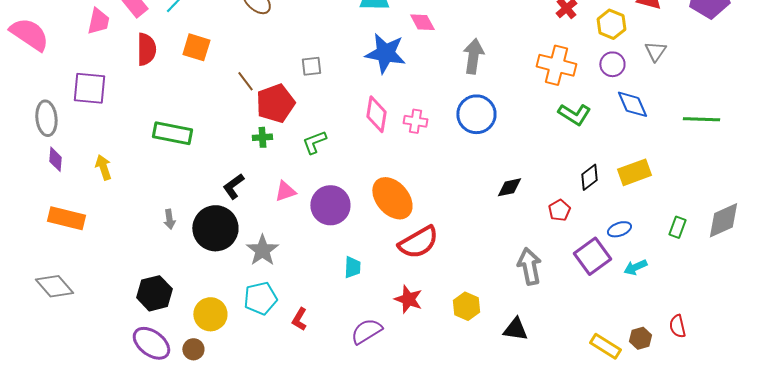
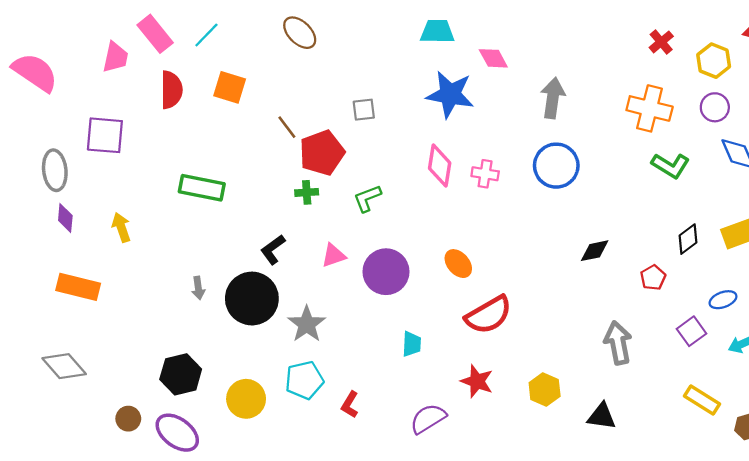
orange ellipse: (392, 198) -> (458, 264), size x0.6
purple square: (592, 256) -> (691, 331), size x0.7
yellow rectangle: (605, 346) -> (702, 400), moved
brown circle: (193, 349) -> (128, 419), moved

